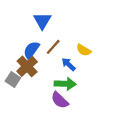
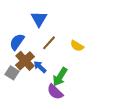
blue semicircle: (31, 50) -> (17, 42), moved
blue arrow: (68, 64) -> (40, 67), moved
green arrow: (65, 84) -> (60, 77), turned 120

